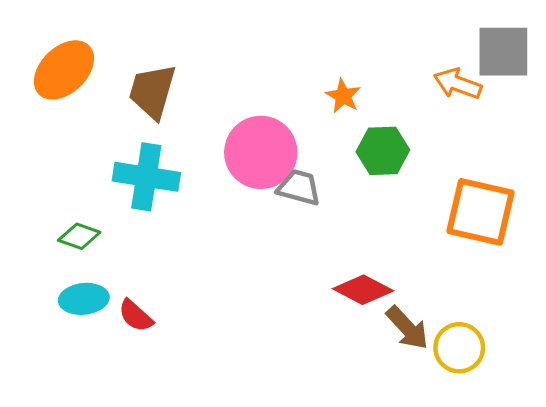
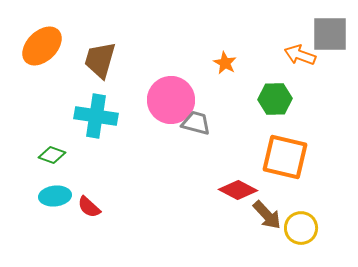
green hexagon: (383, 151) -> (275, 99), moved
orange square: (481, 212) -> (285, 157), moved

